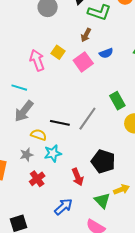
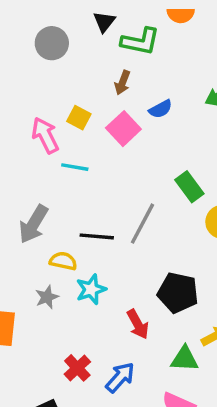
cyan line: (19, 88) -> (75, 167), moved
red cross: (37, 179) -> (77, 368), moved
green triangle: (102, 201) -> (184, 359), turned -36

